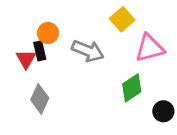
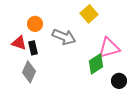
pink triangle: (150, 48) -> (109, 48), moved
black rectangle: (40, 51) -> (33, 48), moved
red triangle: (26, 59) -> (19, 43), turned -42

